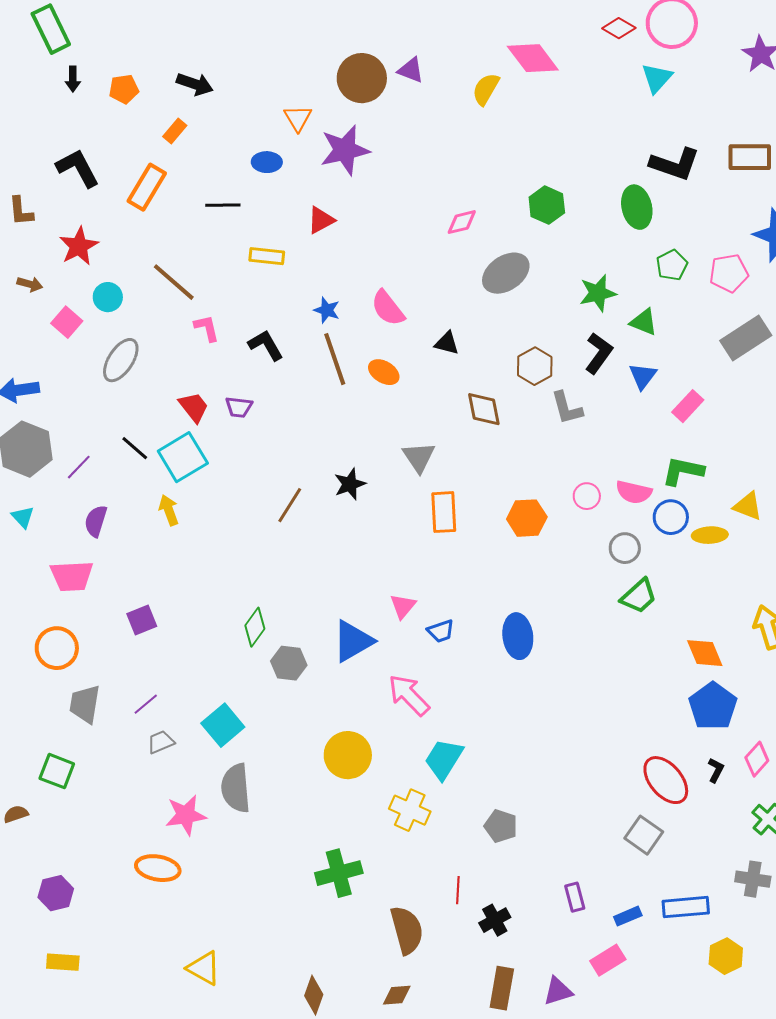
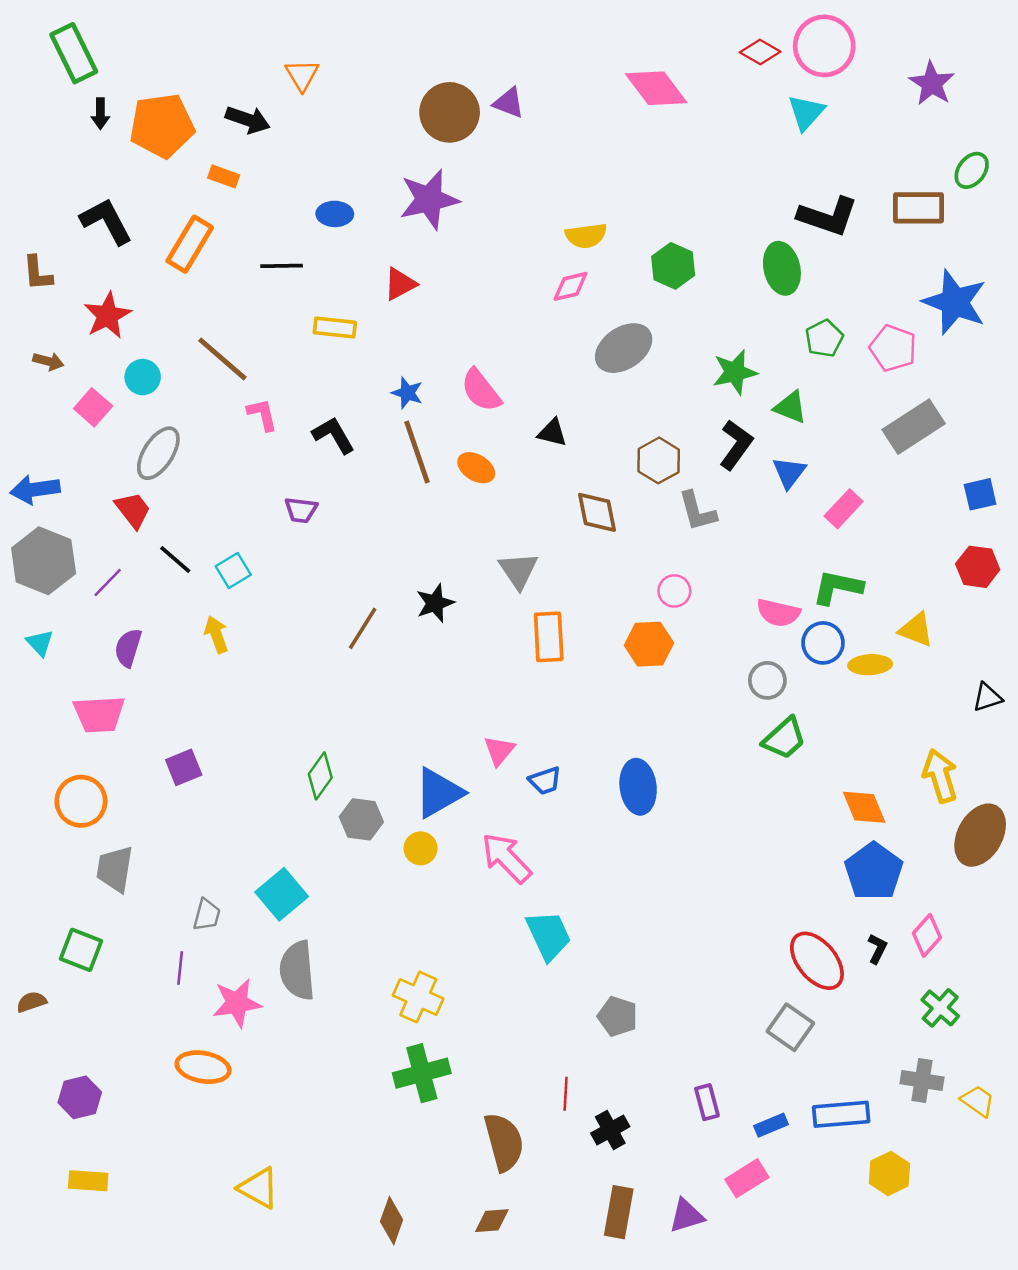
orange pentagon: (124, 89) -> (162, 126), size x1.8
yellow semicircle: (486, 89) -> (586, 236), moved, turned -128
orange triangle: (298, 118) -> (302, 75), moved
orange rectangle: (175, 131) -> (224, 176), turned 70
pink pentagon: (729, 273) -> (893, 348), turned 30
red trapezoid: (194, 407) -> (133, 510), moved
cyan square: (183, 457) -> (233, 570), size x0.6
pink circle: (587, 496) -> (674, 591), moved
purple line: (146, 704) -> (180, 968), moved, turned -44
gray trapezoid: (161, 742) -> (207, 915), turned 128
yellow circle: (348, 755) -> (421, 848), moved, size x0.6
cyan trapezoid: (444, 759) -> (549, 935), turned 123
yellow cross: (410, 810) -> (418, 997), moved

